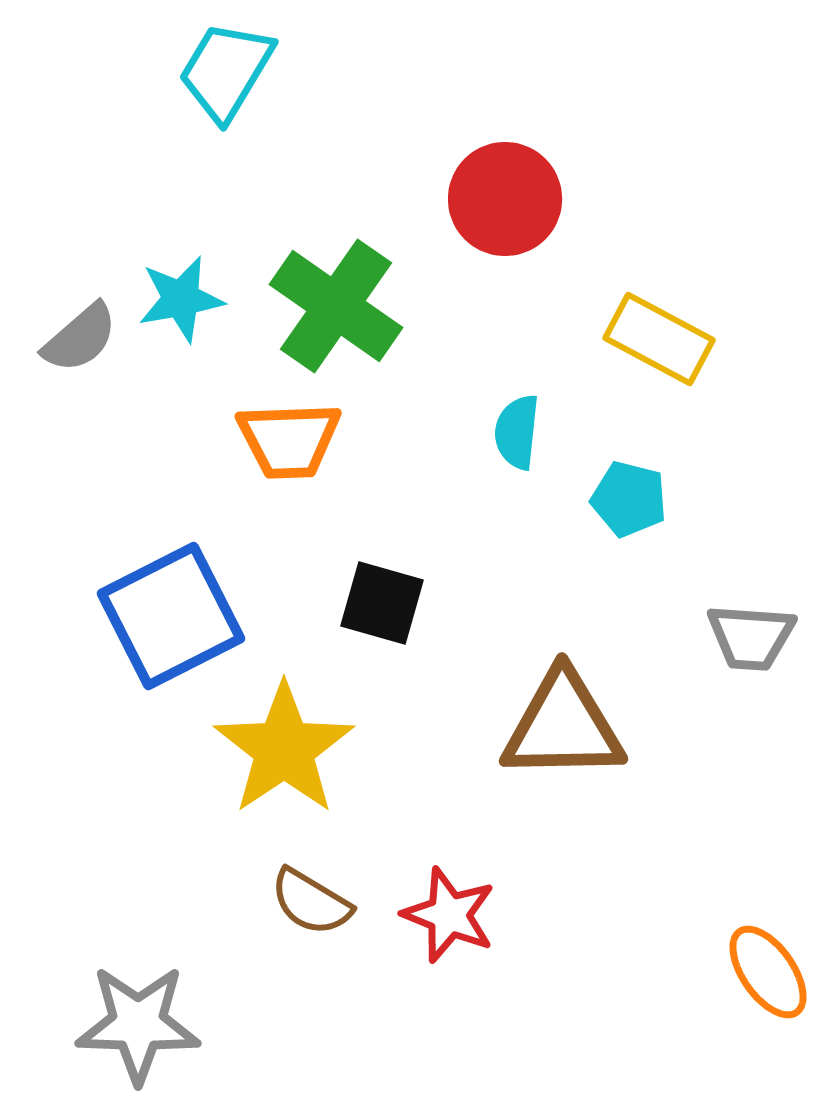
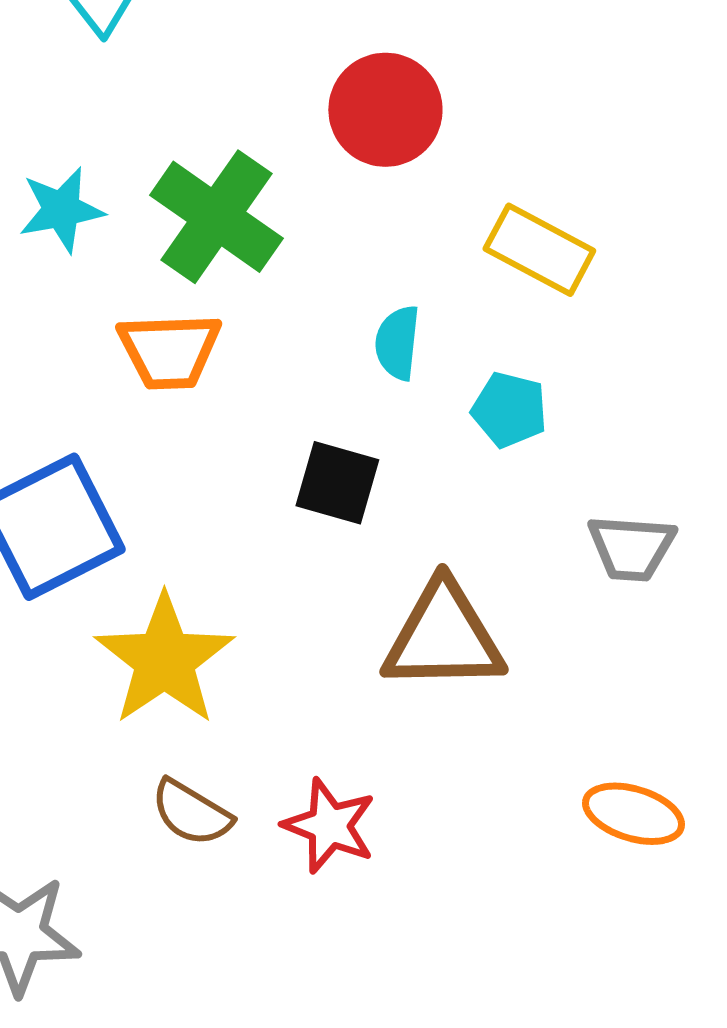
black square: (382, 603) -> (337, 483), moved
orange ellipse: (768, 972) -> (633, 814), moved, turned -38

